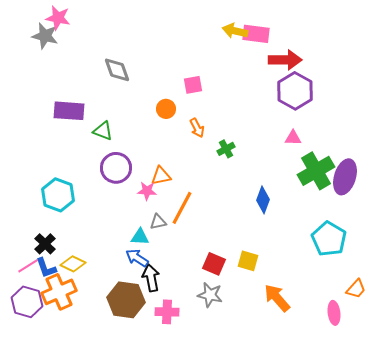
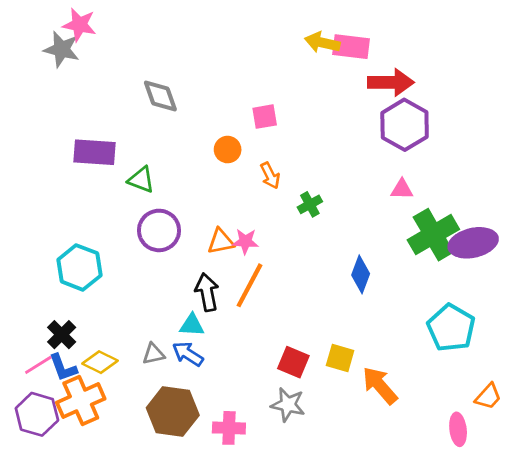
purple ellipse: (345, 177) -> (473, 243), turned 60
pink star: (147, 191) -> (245, 241), moved
gray triangle: (158, 222) -> (154, 354), moved
black arrow: (151, 278) -> (207, 292), moved
orange arrow: (277, 298) -> (380, 385), moved

